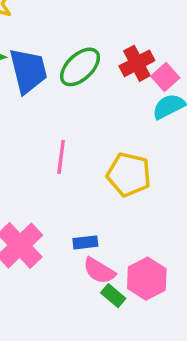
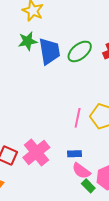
pink line: (61, 157) -> (78, 118), moved

